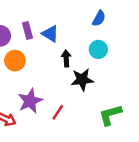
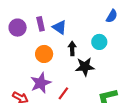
blue semicircle: (99, 18) -> (112, 16), moved
orange circle: (15, 61) -> (44, 54), moved

